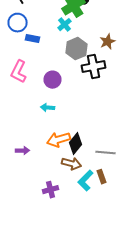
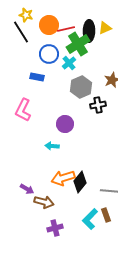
blue circle: (18, 23) -> (49, 54), moved
black cross: (94, 67) -> (98, 105), size x0.7
purple circle: (52, 80) -> (65, 124), moved
purple arrow: (22, 151) -> (27, 189), turned 32
brown arrow: (72, 164) -> (44, 202), moved

